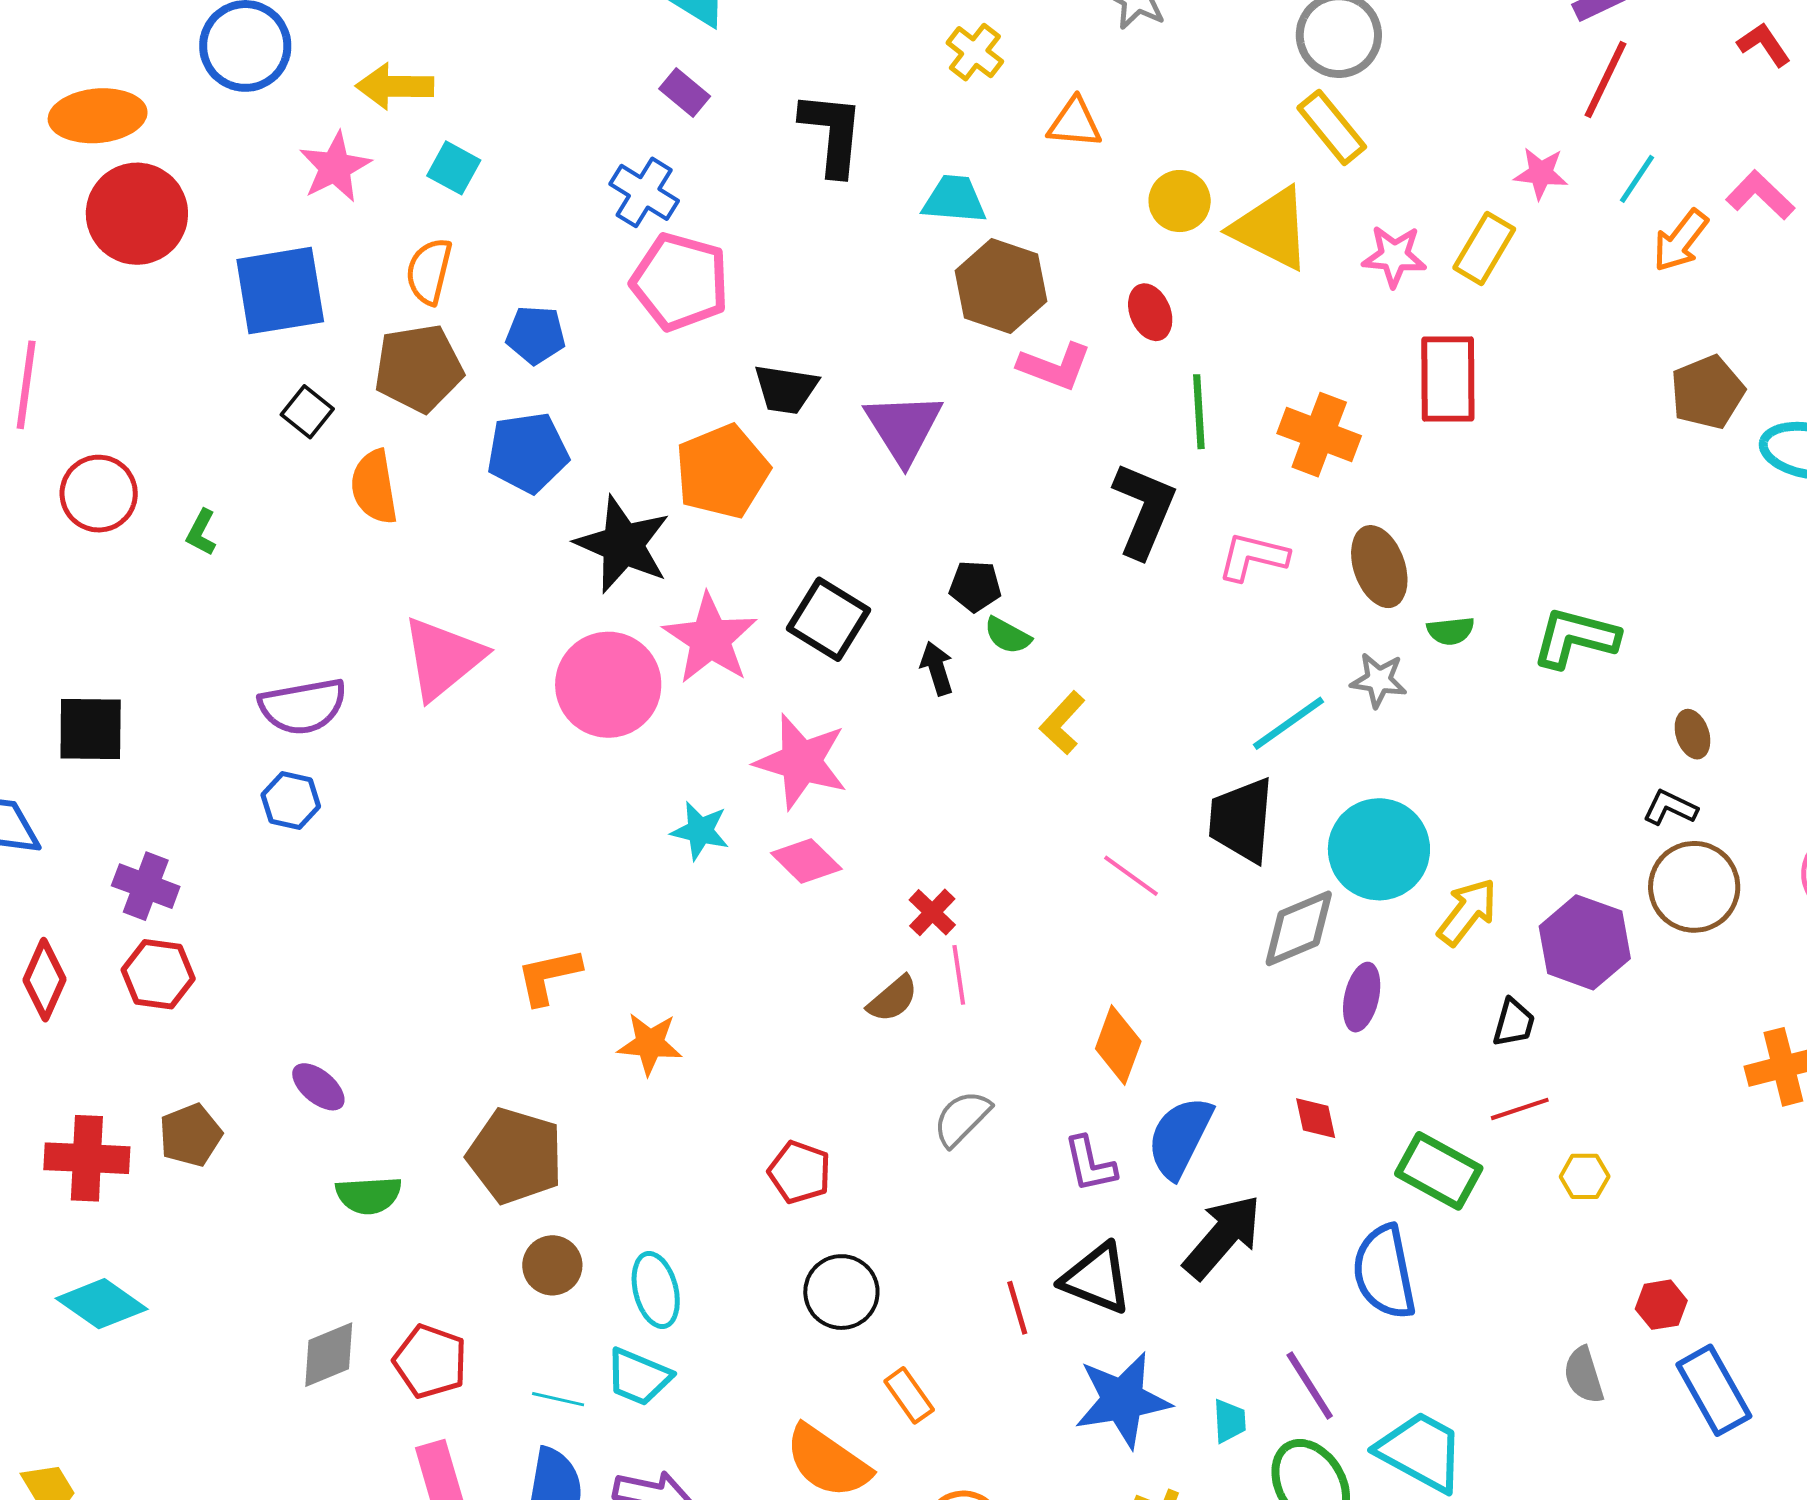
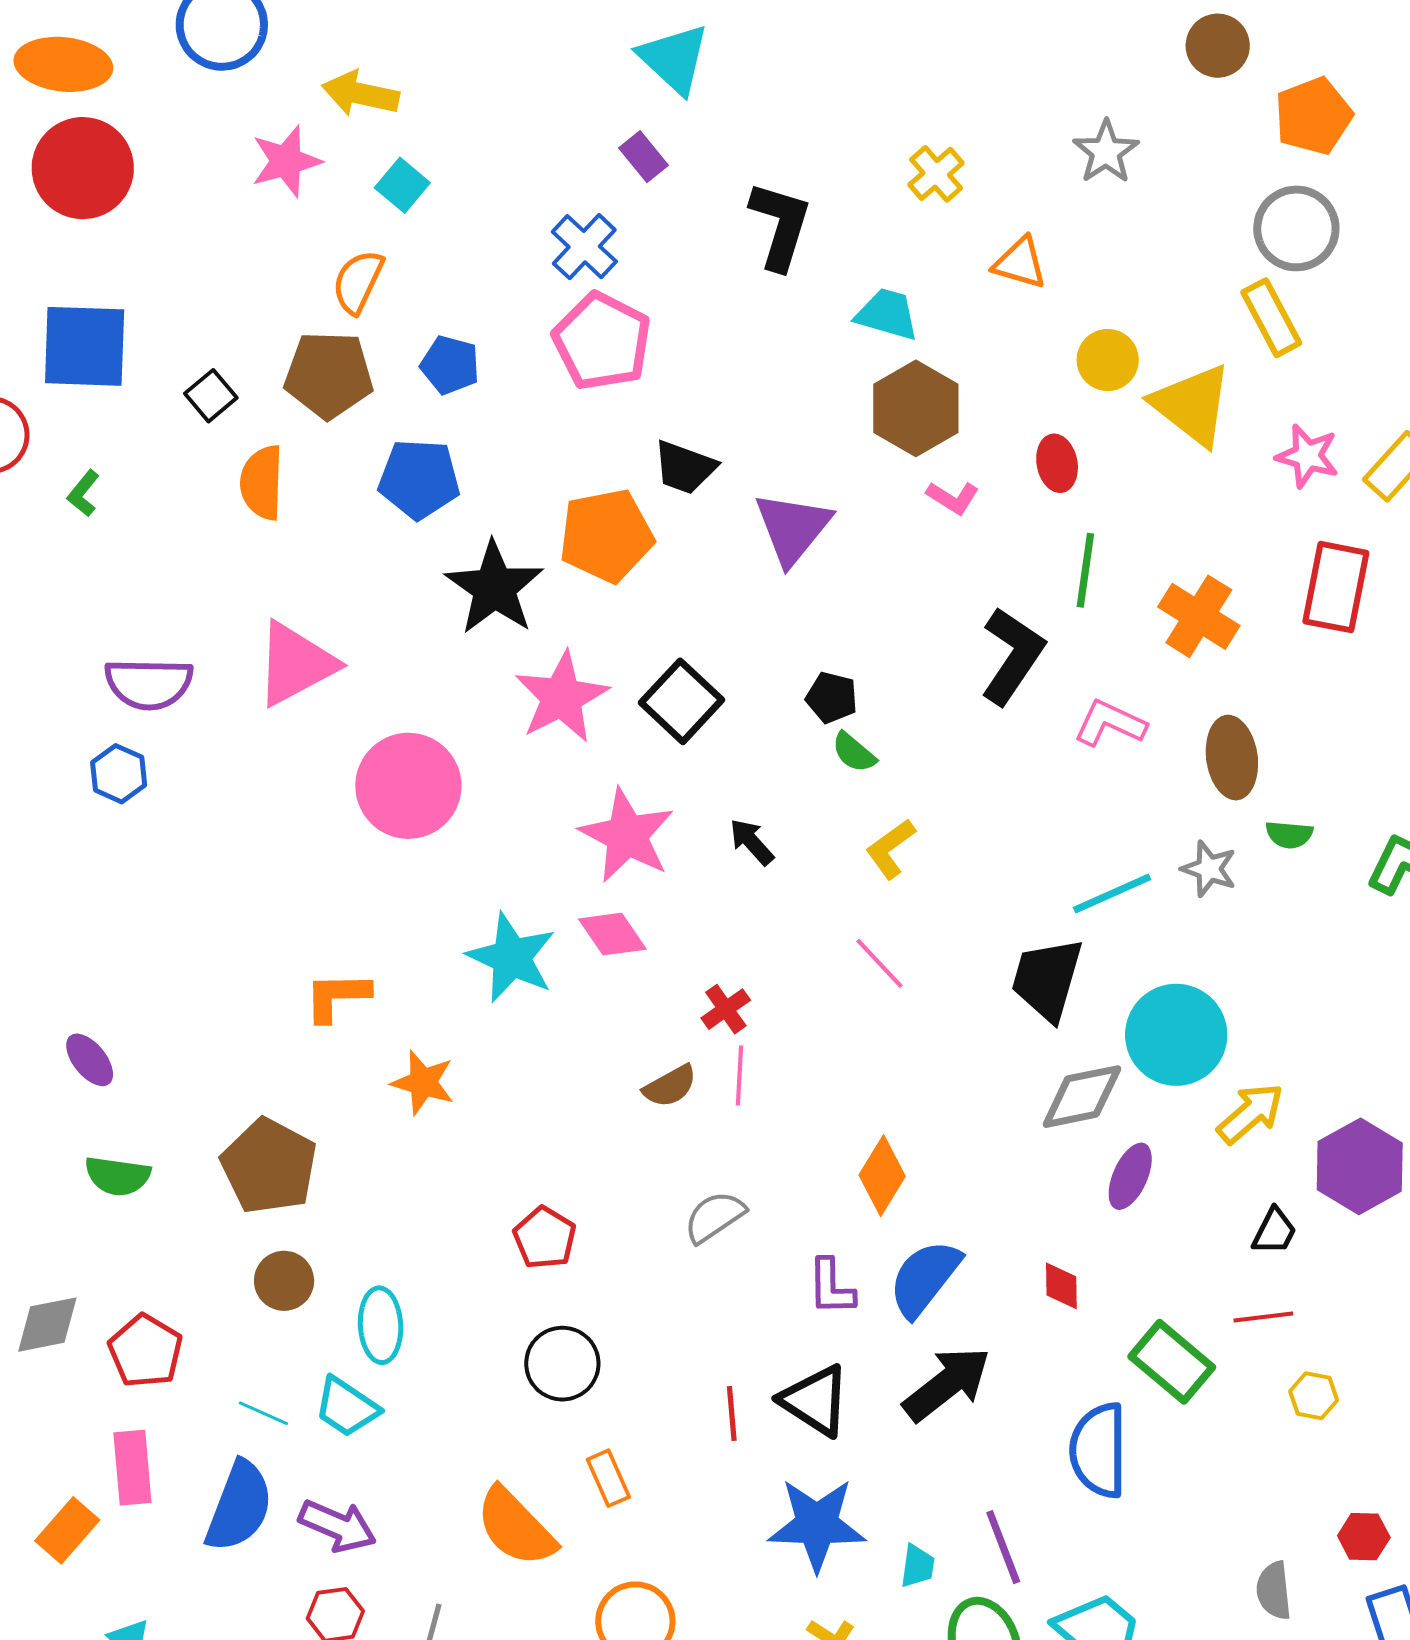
blue square: (280, 291) -> (85, 346), moved
pink L-shape: (1055, 366) -> (953, 498), size x0.7
black arrow: (937, 668) -> (752, 842), moved, turned -36
pink circle: (608, 685) -> (408, 786), moved
cyan star: (700, 831) -> (511, 958), moved, size x1.5
pink line: (1131, 876) -> (879, 963), moved

